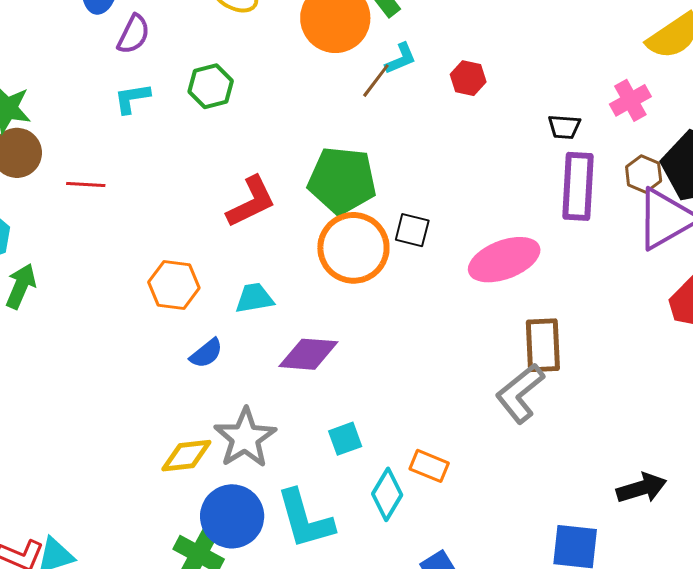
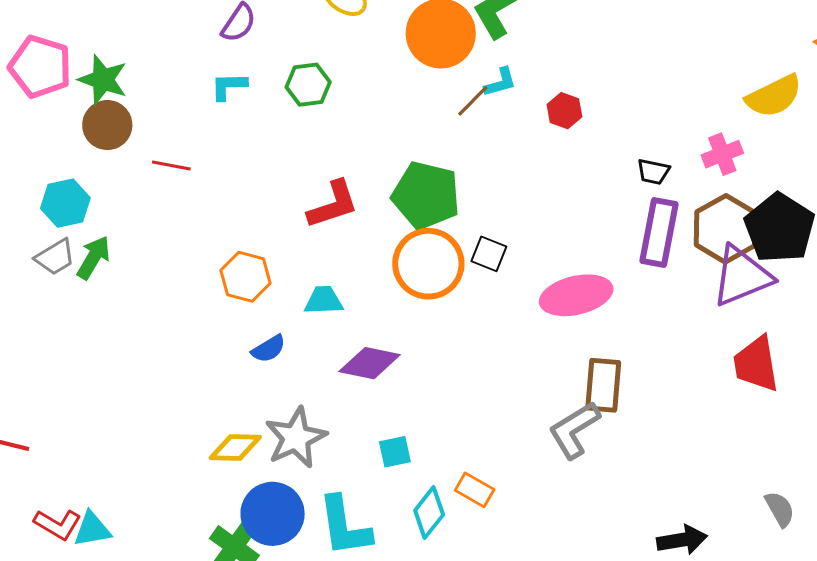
brown hexagon: (644, 174) -> (726, 229), size x1.8

